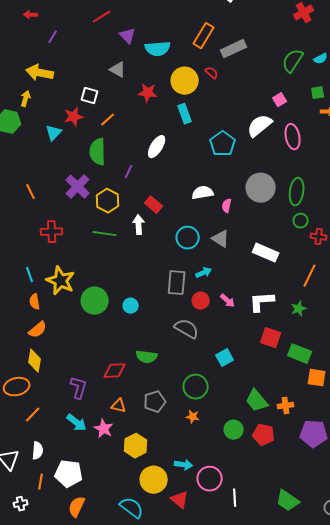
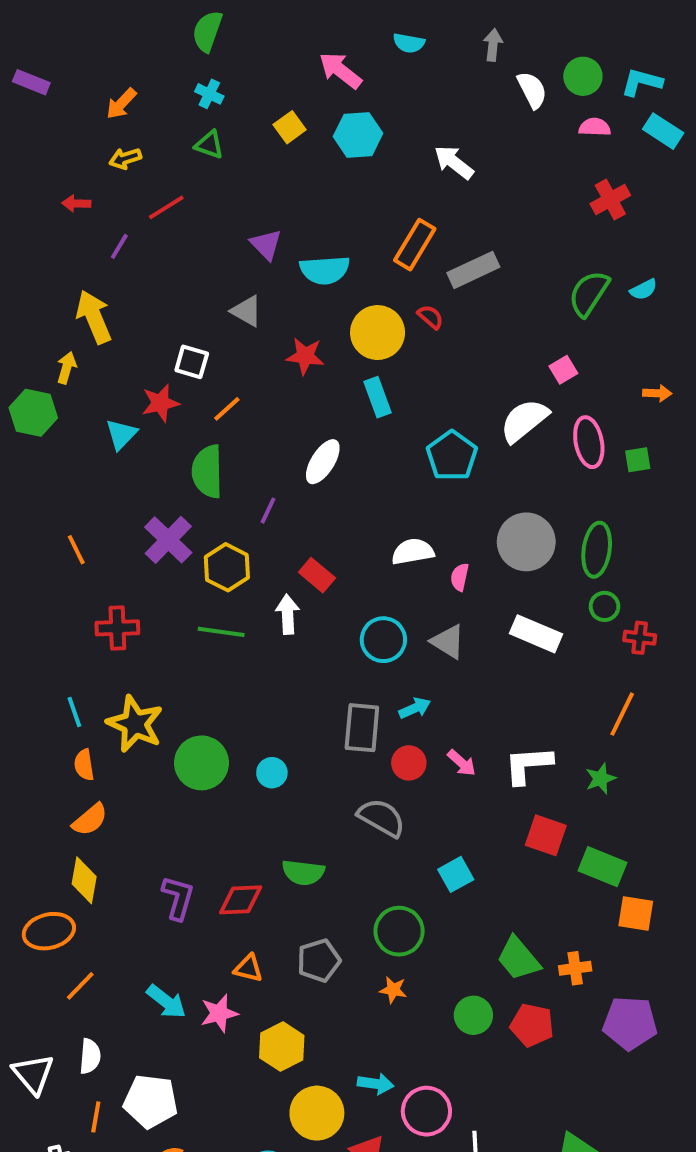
red line: (102, 17) -> (166, 207), moved
yellow arrow: (40, 73) -> (94, 317), turned 56
green square: (318, 93) -> (638, 460), moved
white rectangle: (266, 253) -> (536, 634), moved
purple L-shape: (79, 388) -> (178, 898), moved
pink star: (104, 429) -> (219, 1013), turned 30

